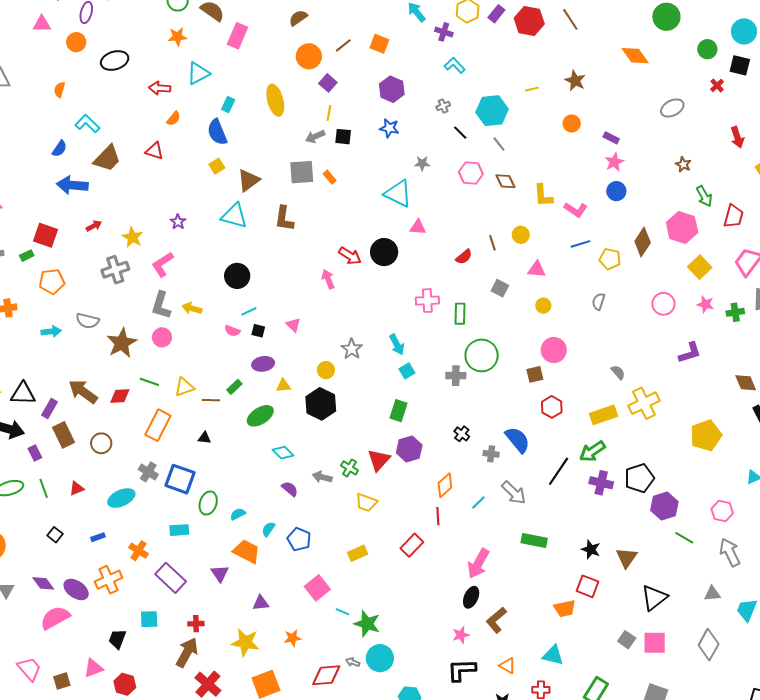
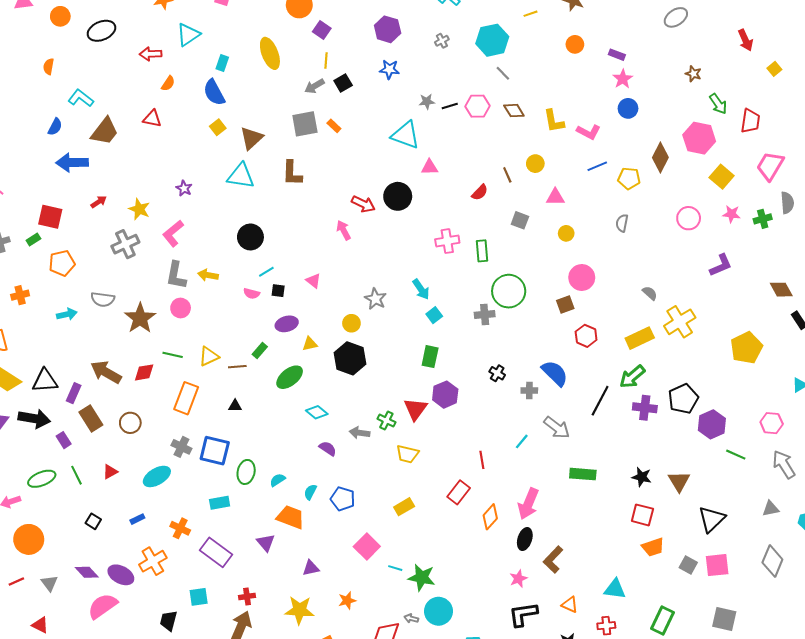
black line: (460, 133) -> (450, 106), moved, turned -56
black square: (343, 137) -> (343, 83), turned -30
orange diamond: (445, 485) -> (490, 517), moved
orange trapezoid: (565, 609) -> (653, 547), moved

